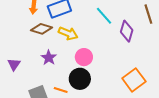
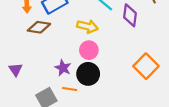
yellow arrow: (68, 33) -> (87, 26), moved
purple star: (49, 58) -> (63, 68), moved

